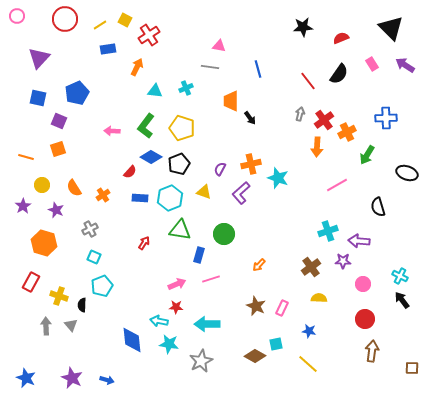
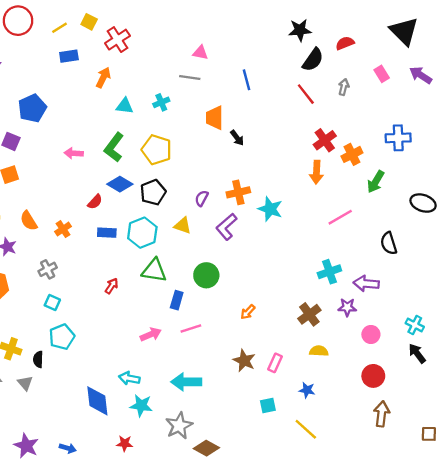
black semicircle: (339, 74) -> (313, 60), moved
gray arrow: (300, 114) -> (344, 87), moved
red star: (176, 307) -> (125, 443), moved
brown diamond: (255, 356) -> (206, 448), moved

